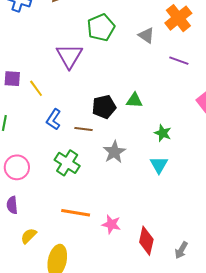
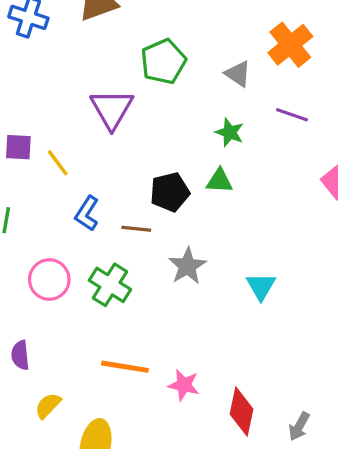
green star: (163, 133) -> (230, 132), moved
pink circle: (17, 167) -> (49, 280), moved

